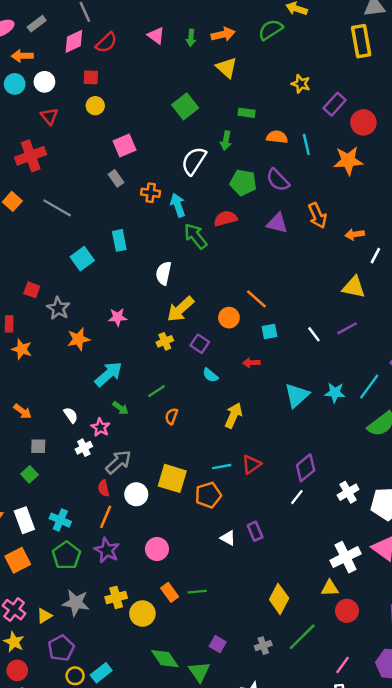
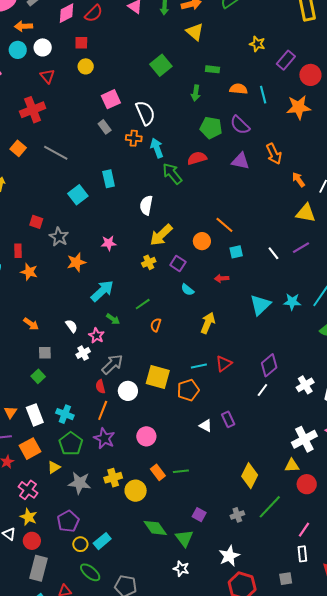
white semicircle: (194, 161) -> (145, 113), moved, turned 125
orange arrow: (355, 234) -> (298, 180), moved, turned 63
yellow triangle: (44, 616) -> (54, 467), moved

